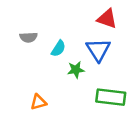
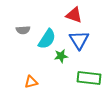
red triangle: (107, 19) -> (74, 15), moved
cyan semicircle: (58, 49) -> (47, 39), size x1.5

